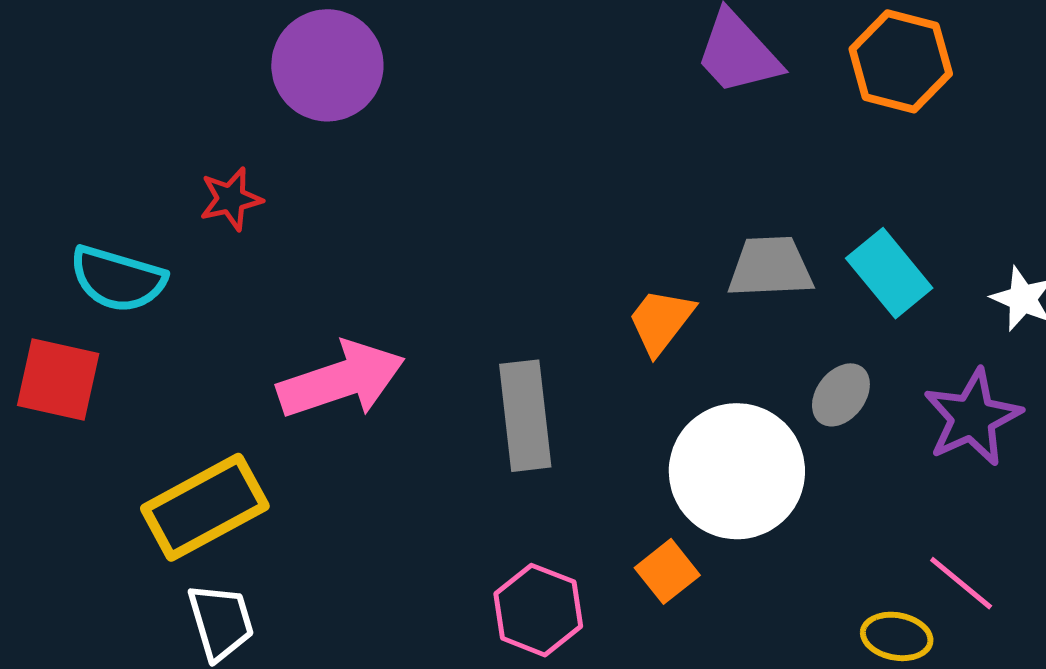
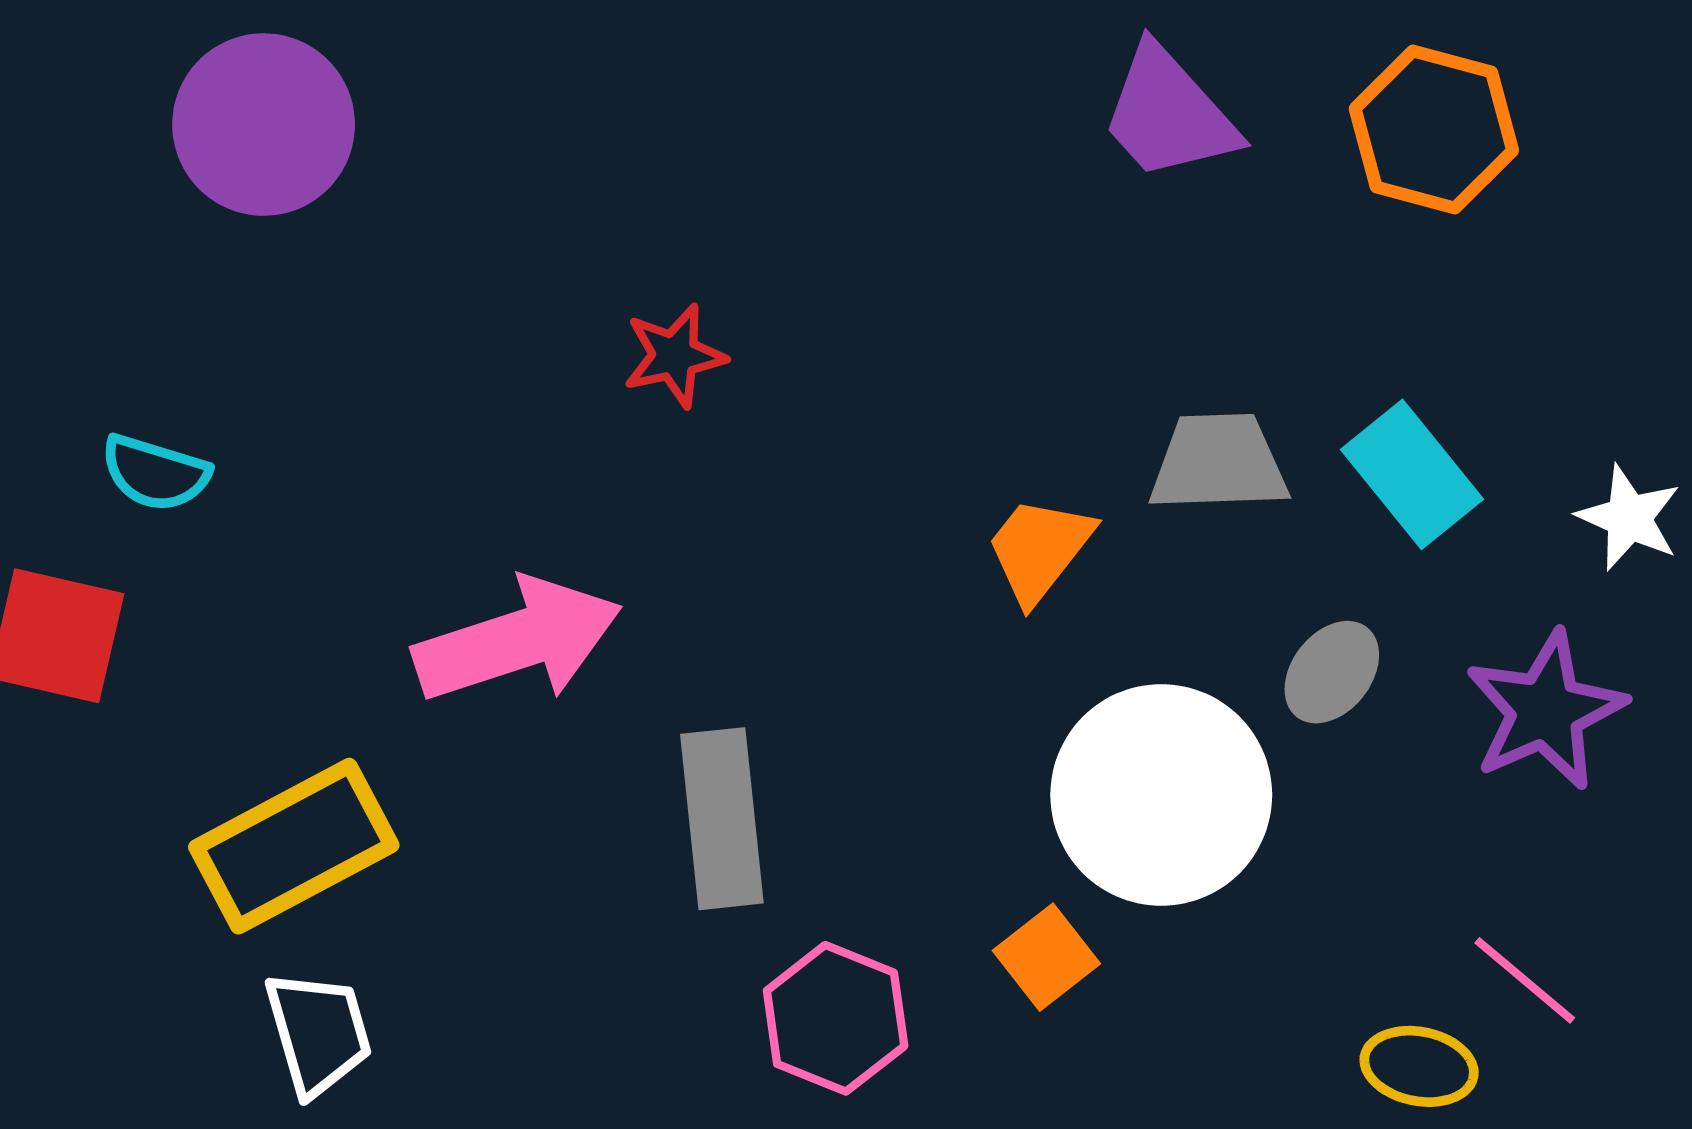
purple circle: (327, 65) -> (264, 125), moved
red star: (231, 199) -> (674, 356), moved
cyan semicircle: (118, 279) -> (155, 473), size x0.7
gray rectangle: (525, 416) -> (722, 819), moved

